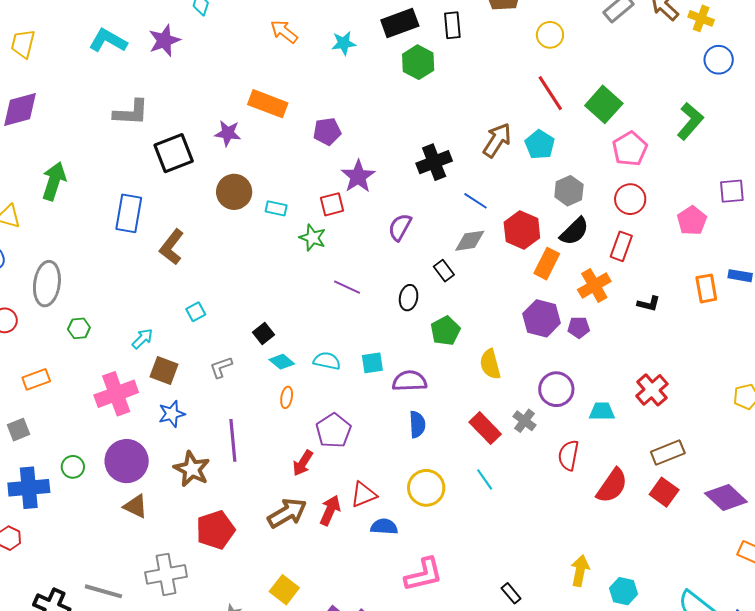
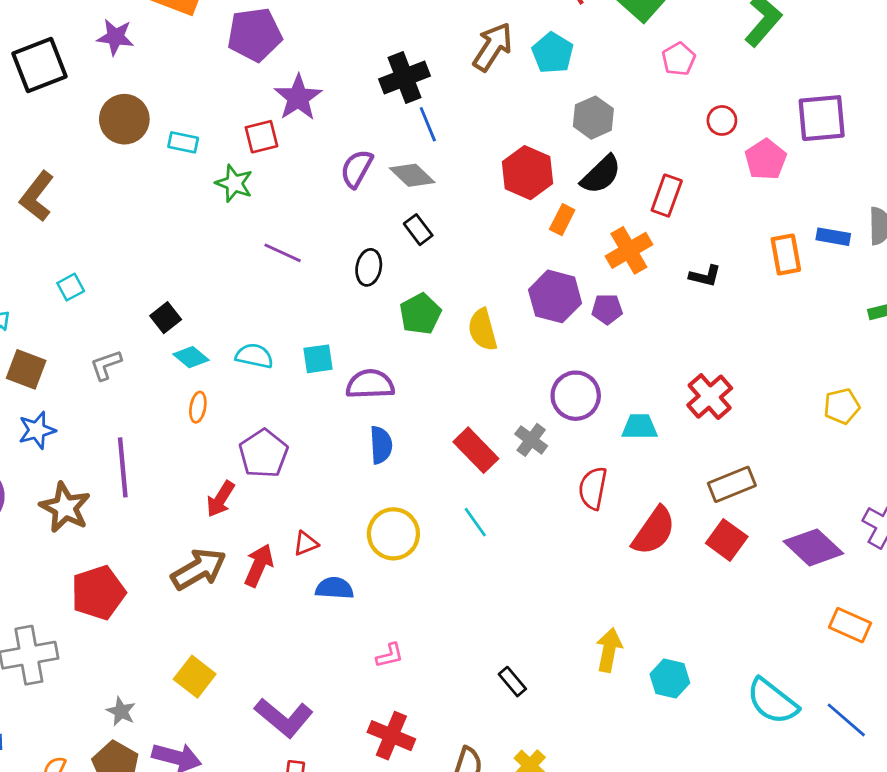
purple pentagon: (327, 131) -> (255, 35), size x1.4
pink pentagon: (630, 149) -> (679, 59), size x0.7
purple square: (732, 191) -> (822, 118), size x1.4
red circle: (630, 199) -> (722, 120), moved, size x0.7
blue line: (475, 201) -> (428, 124), moved, turned 35
gray diamond: (470, 241) -> (412, 175), moved, turned 52
orange rectangle: (547, 264) -> (562, 220), size x0.7
yellow semicircle: (490, 364) -> (483, 330), moved
red triangle: (364, 495) -> (306, 543), size x0.7
pink L-shape: (424, 575) -> (390, 655), size x0.5

